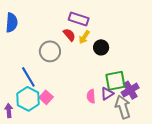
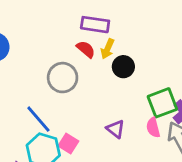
black circle: (101, 47) -> (123, 67), moved
purple triangle: (107, 94) -> (116, 129), moved, turned -40
pink semicircle: (91, 96) -> (153, 128), moved

